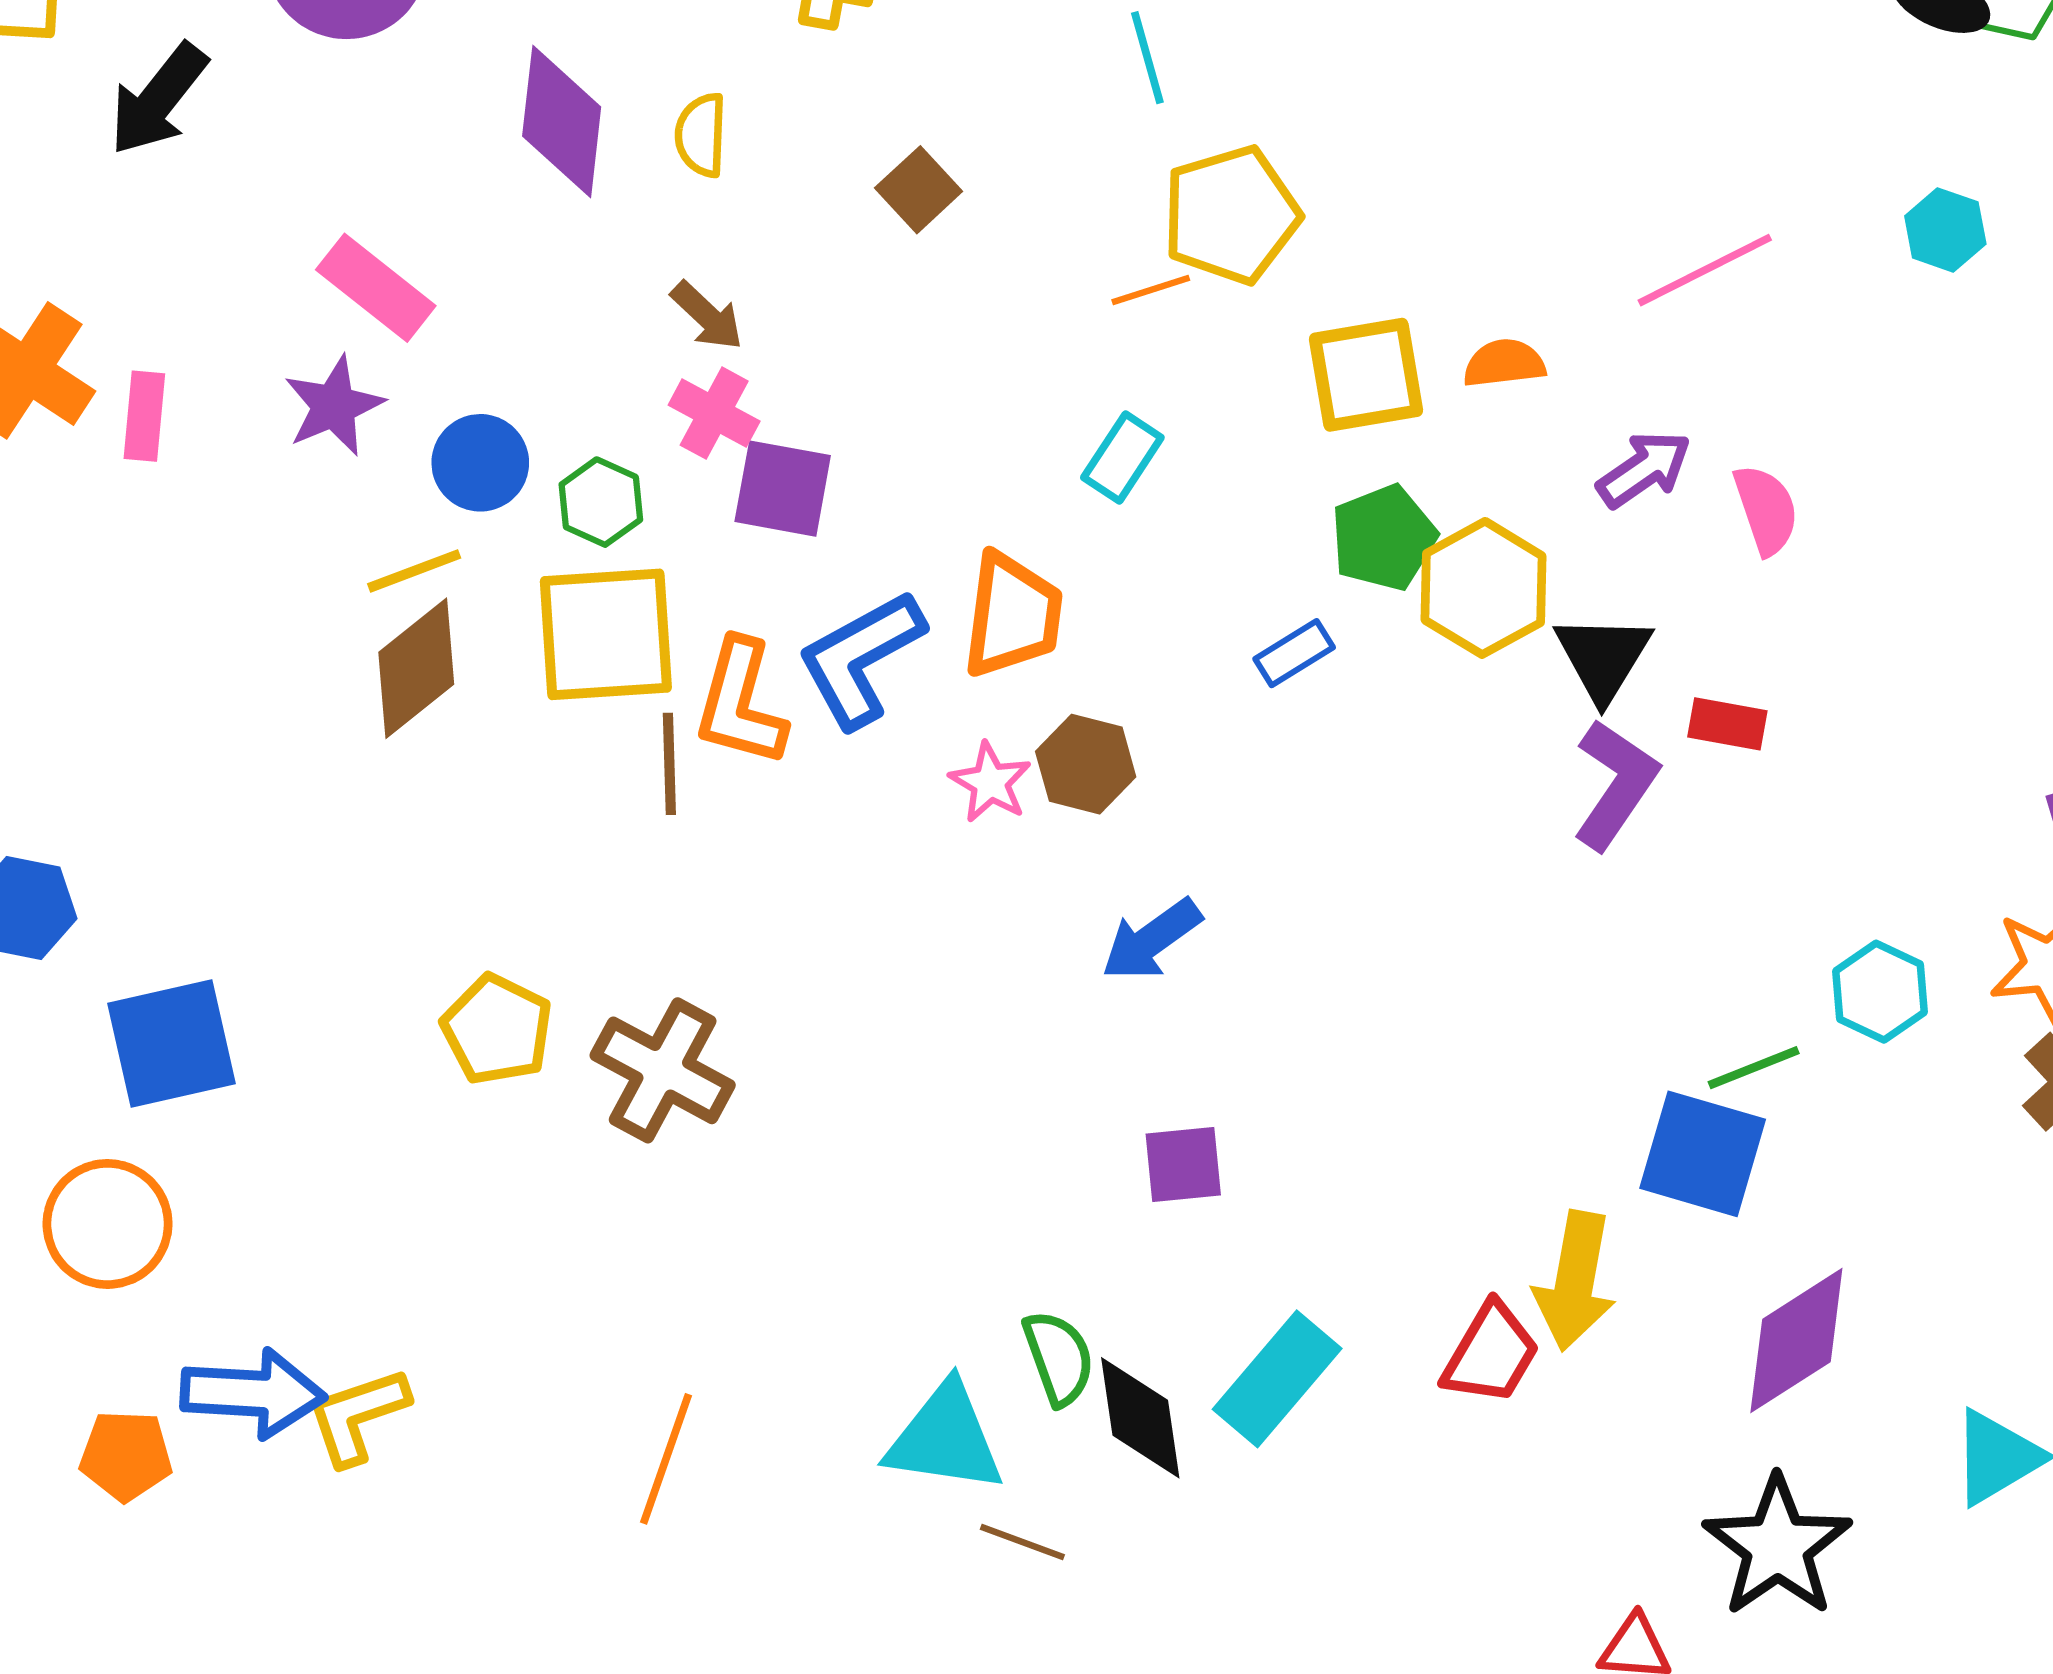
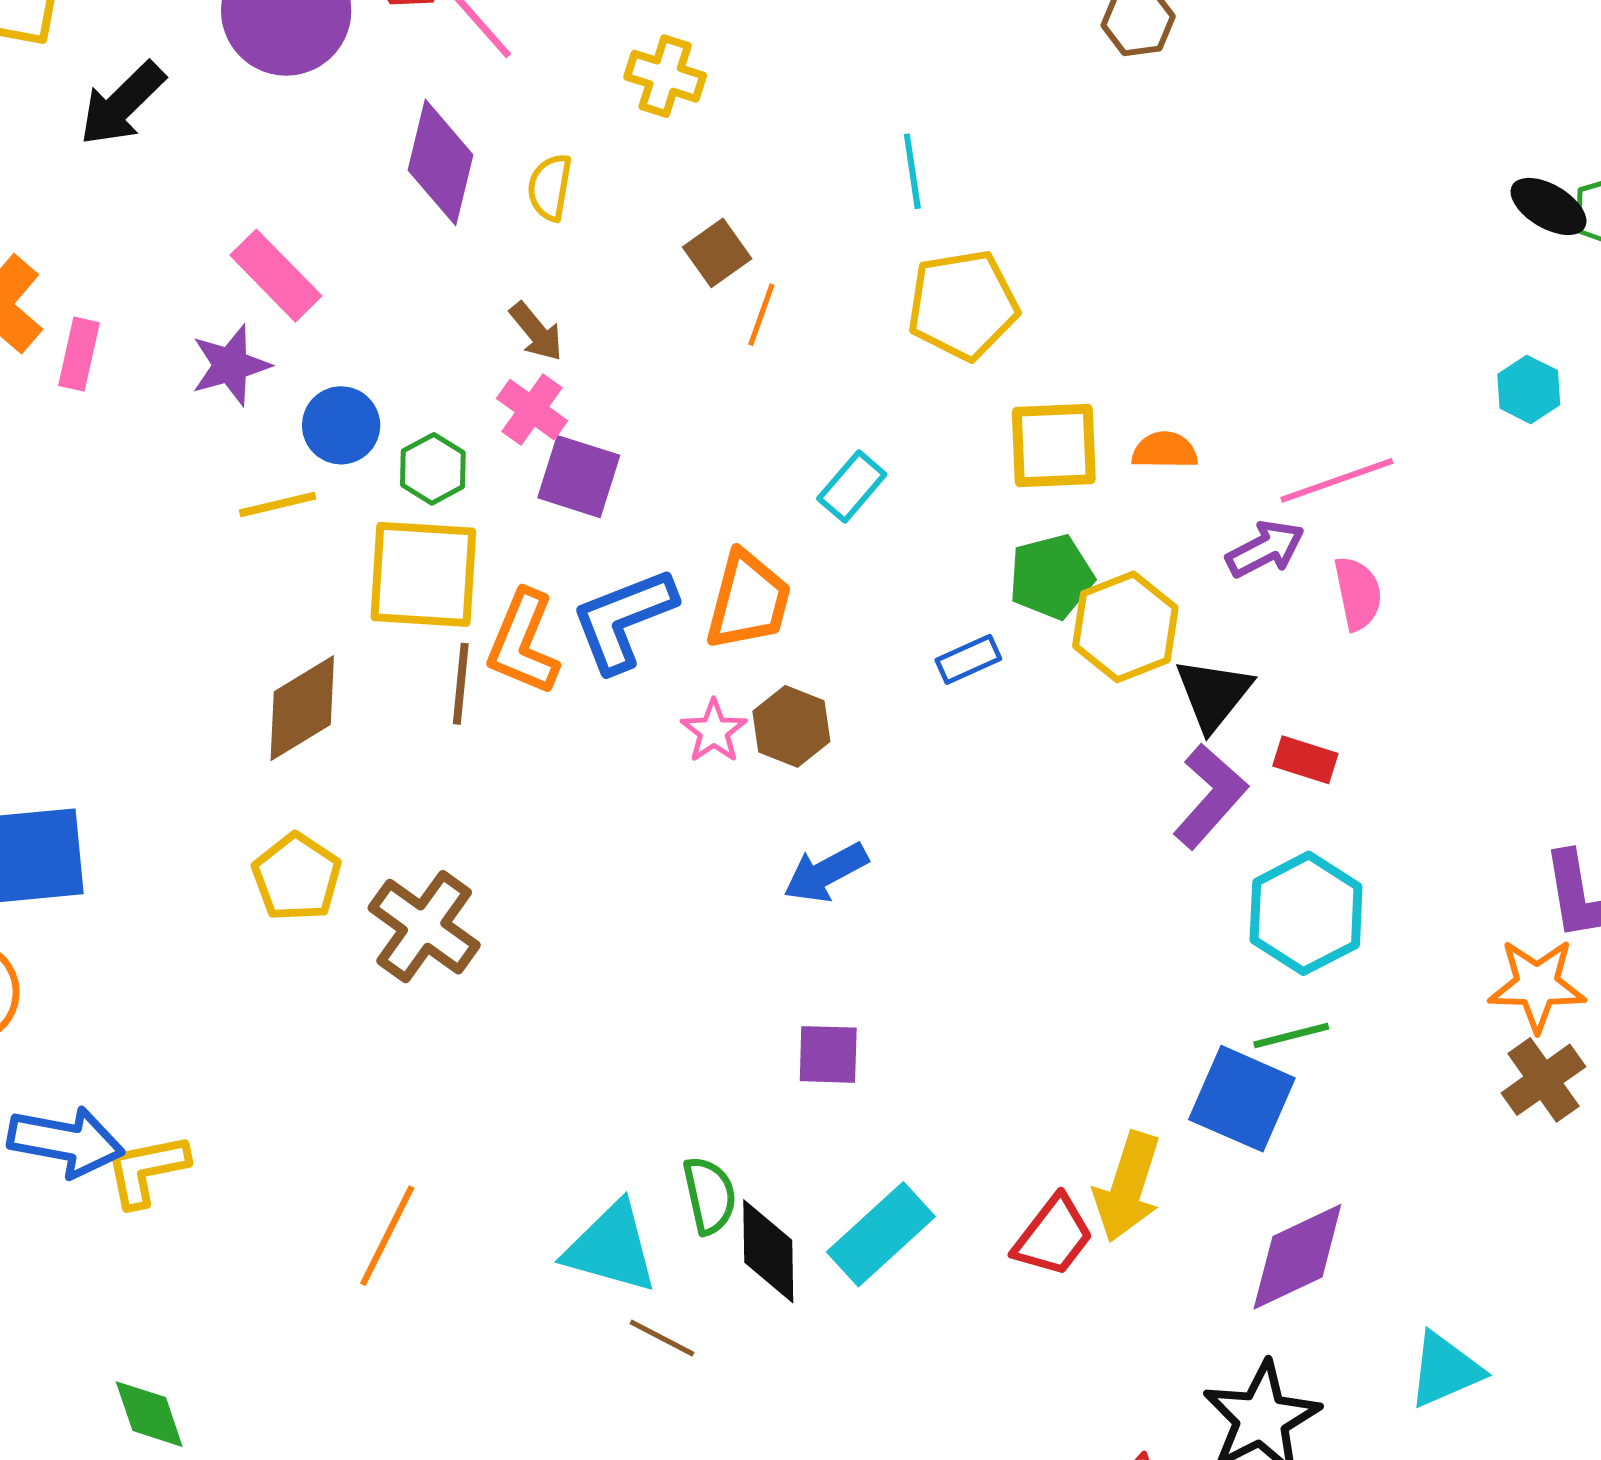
pink line: (1705, 270) -> (1337, 480), moved
orange line: (1151, 290) -> (761, 315), moved, turned -60
brown diamond: (416, 668) -> (302, 708), moved
cyan hexagon: (1880, 992) -> (1306, 913), moved, size x1.5

